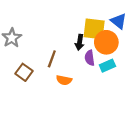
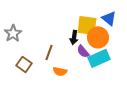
purple semicircle: (90, 58) -> (83, 51), turned -32
cyan rectangle: (107, 66) -> (99, 58), size x1.5

